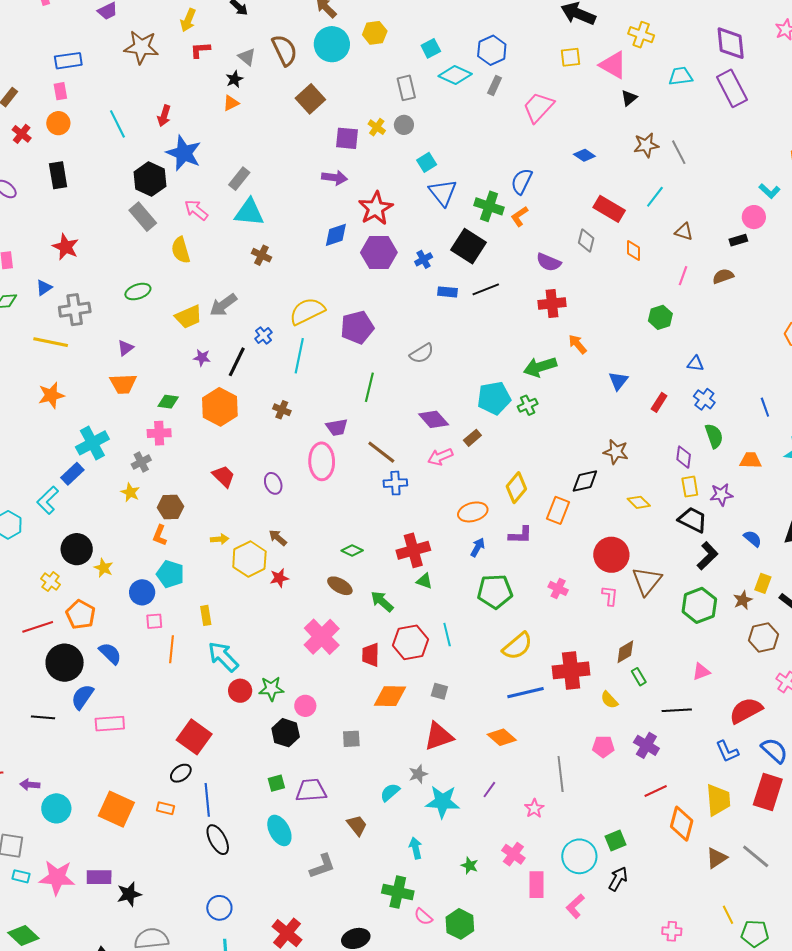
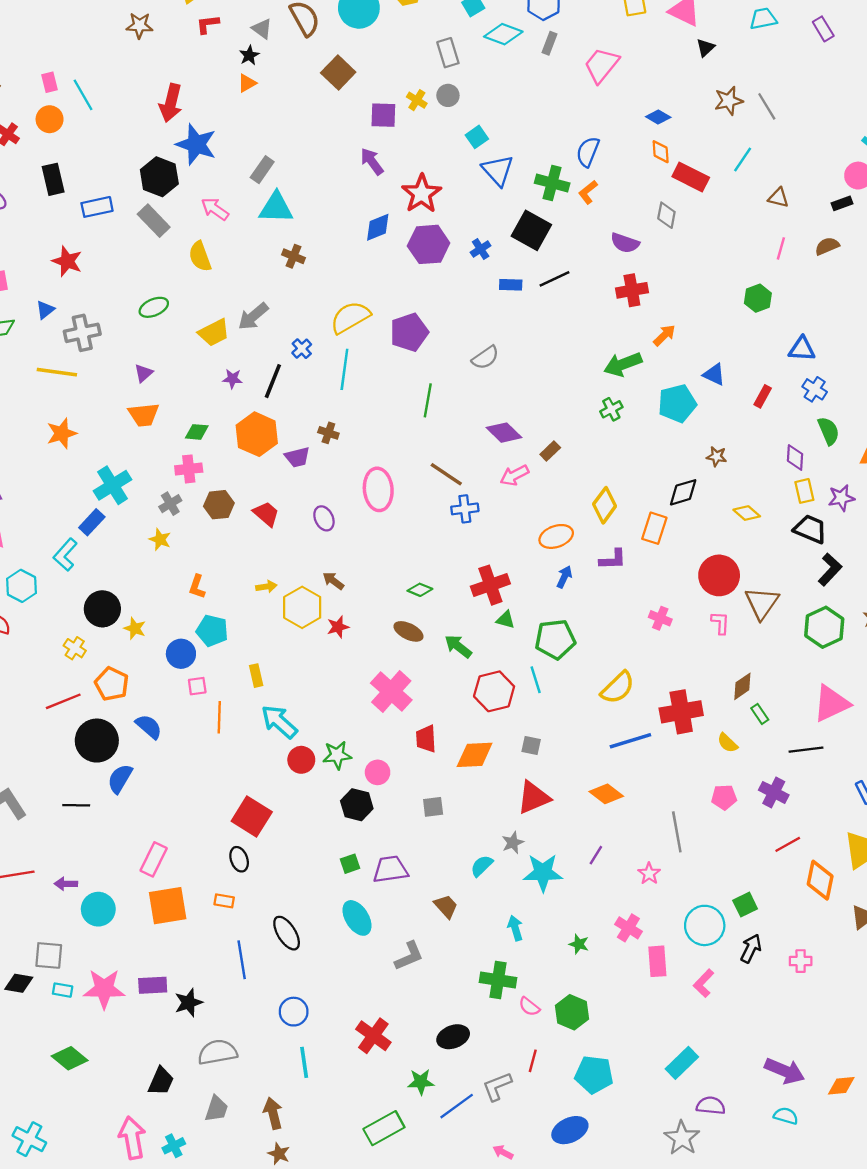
brown star: (141, 47) -> (139, 26), size x0.7
blue rectangle: (68, 61) -> (97, 207), moved
purple rectangle: (732, 88) -> (823, 29), size x0.6
red arrow: (164, 116) -> (171, 103), size x1.5
cyan line: (117, 124) -> (83, 95), moved
purple arrow: (335, 178) -> (372, 161), turned -130
orange diamond: (634, 251) -> (661, 152), moved
orange arrow: (578, 344) -> (664, 335), turned 90
blue triangle: (696, 364) -> (802, 349), size x1.4
blue triangle: (618, 381) -> (714, 374), turned -40
cyan pentagon: (494, 398) -> (677, 403), moved
purple trapezoid: (337, 427) -> (297, 457), moved
brown star: (616, 452) -> (717, 456), size x0.7
brown hexagon: (170, 507) -> (219, 505), moved
green pentagon: (495, 592) -> (555, 639), moved
red trapezoid: (371, 655) -> (426, 739), moved
pink triangle: (701, 672) -> (831, 703), size x1.8
pink rectangle: (110, 724) -> (154, 859), moved, turned -56
black ellipse: (181, 773) -> (239, 859), turned -70
blue line: (207, 800) -> (242, 960), moved
orange square: (116, 809) -> (168, 906), turned -30
pink cross: (672, 931) -> (801, 961), moved

